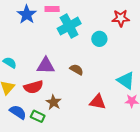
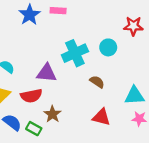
cyan cross: (69, 26) -> (75, 53), moved
brown semicircle: (77, 70) -> (97, 82), moved
cyan triangle: (126, 80) -> (134, 96), turned -42

